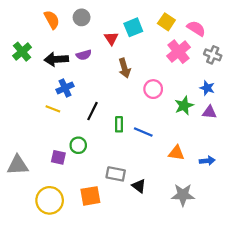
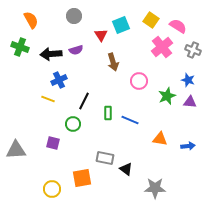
orange semicircle: (52, 20) -> (31, 20), moved
green cross: (22, 52) -> (20, 47), turned -30
green circle: (78, 145) -> (73, 124), moved
gray star: (183, 195) -> (155, 188), moved
yellow circle: (50, 200) -> (52, 189), moved, size x0.7

